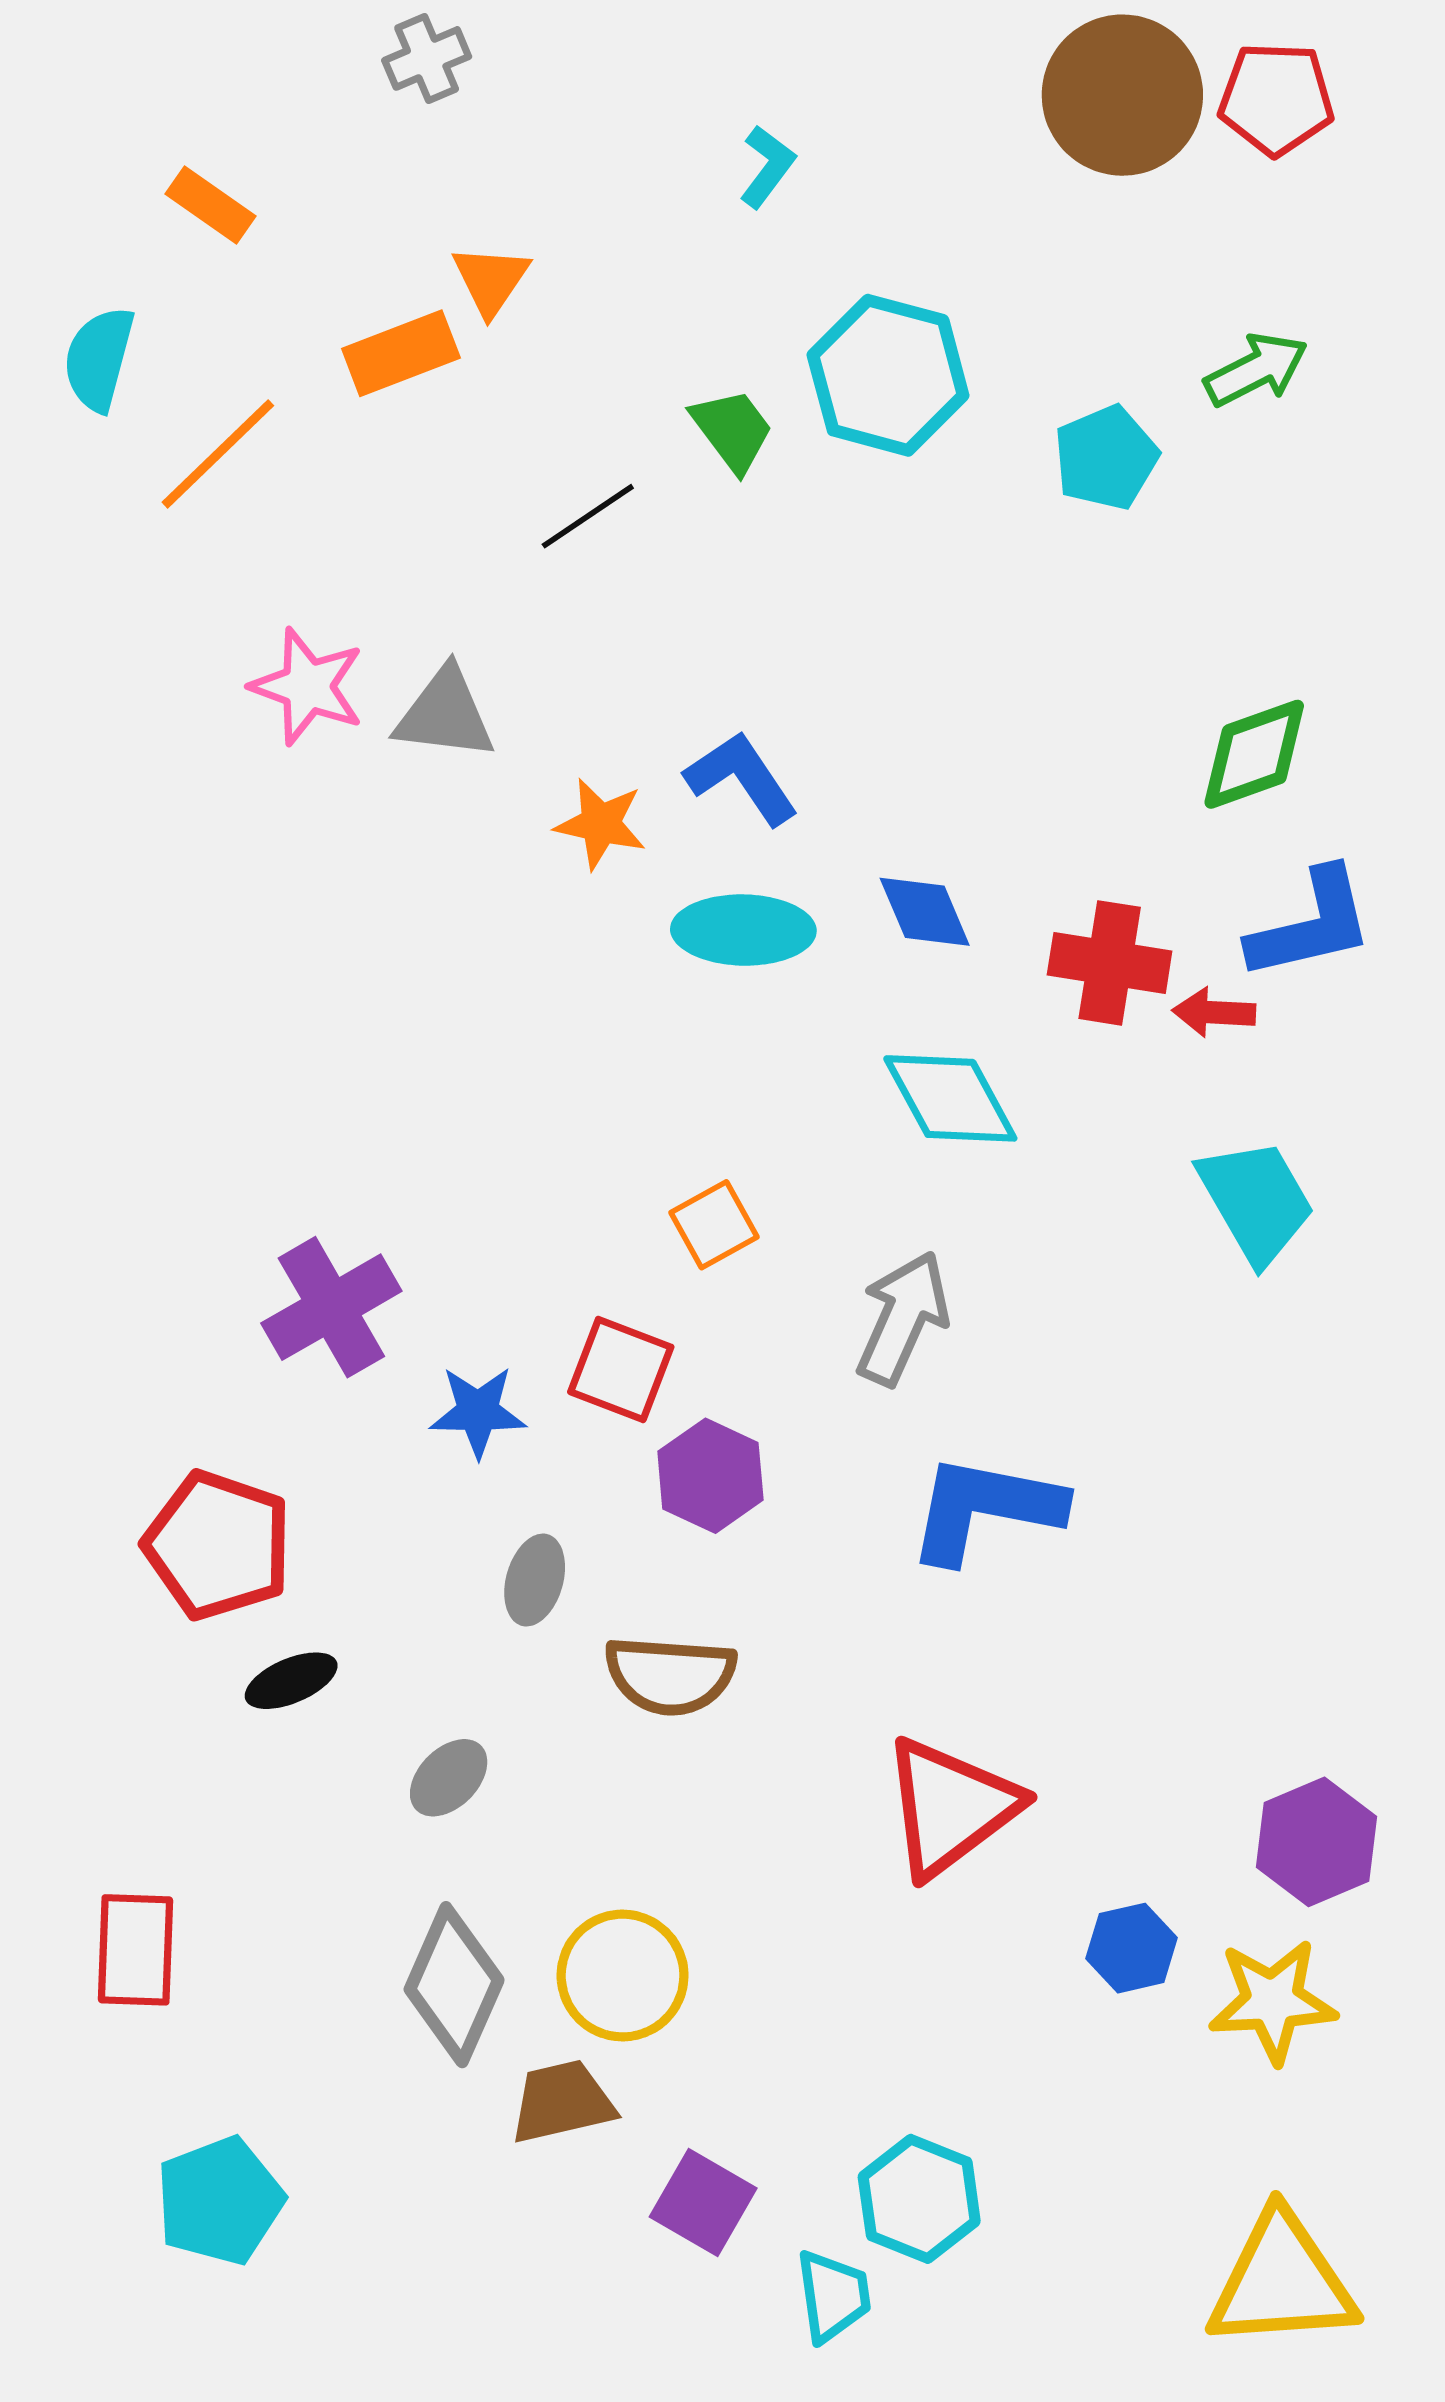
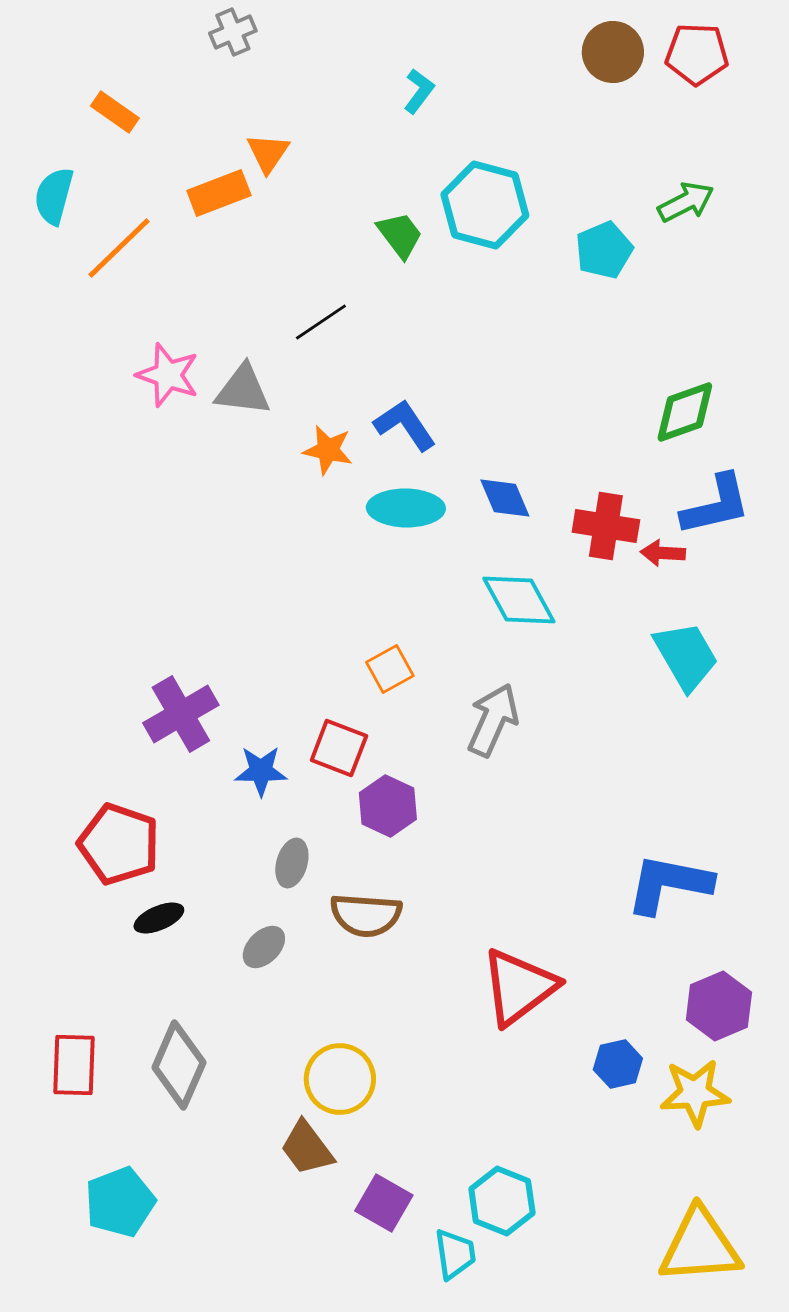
brown circle: (1122, 95) -> (613, 52), size x0.7
black line: (588, 516) -> (321, 322), moved
blue L-shape: (985, 1509) -> (669, 884), moved
gray ellipse: (449, 1778) -> (264, 947), moved
gray diamond: (454, 1985) -> (179, 1065), moved
brown trapezoid: (562, 2102) -> (307, 1148), turned -114

